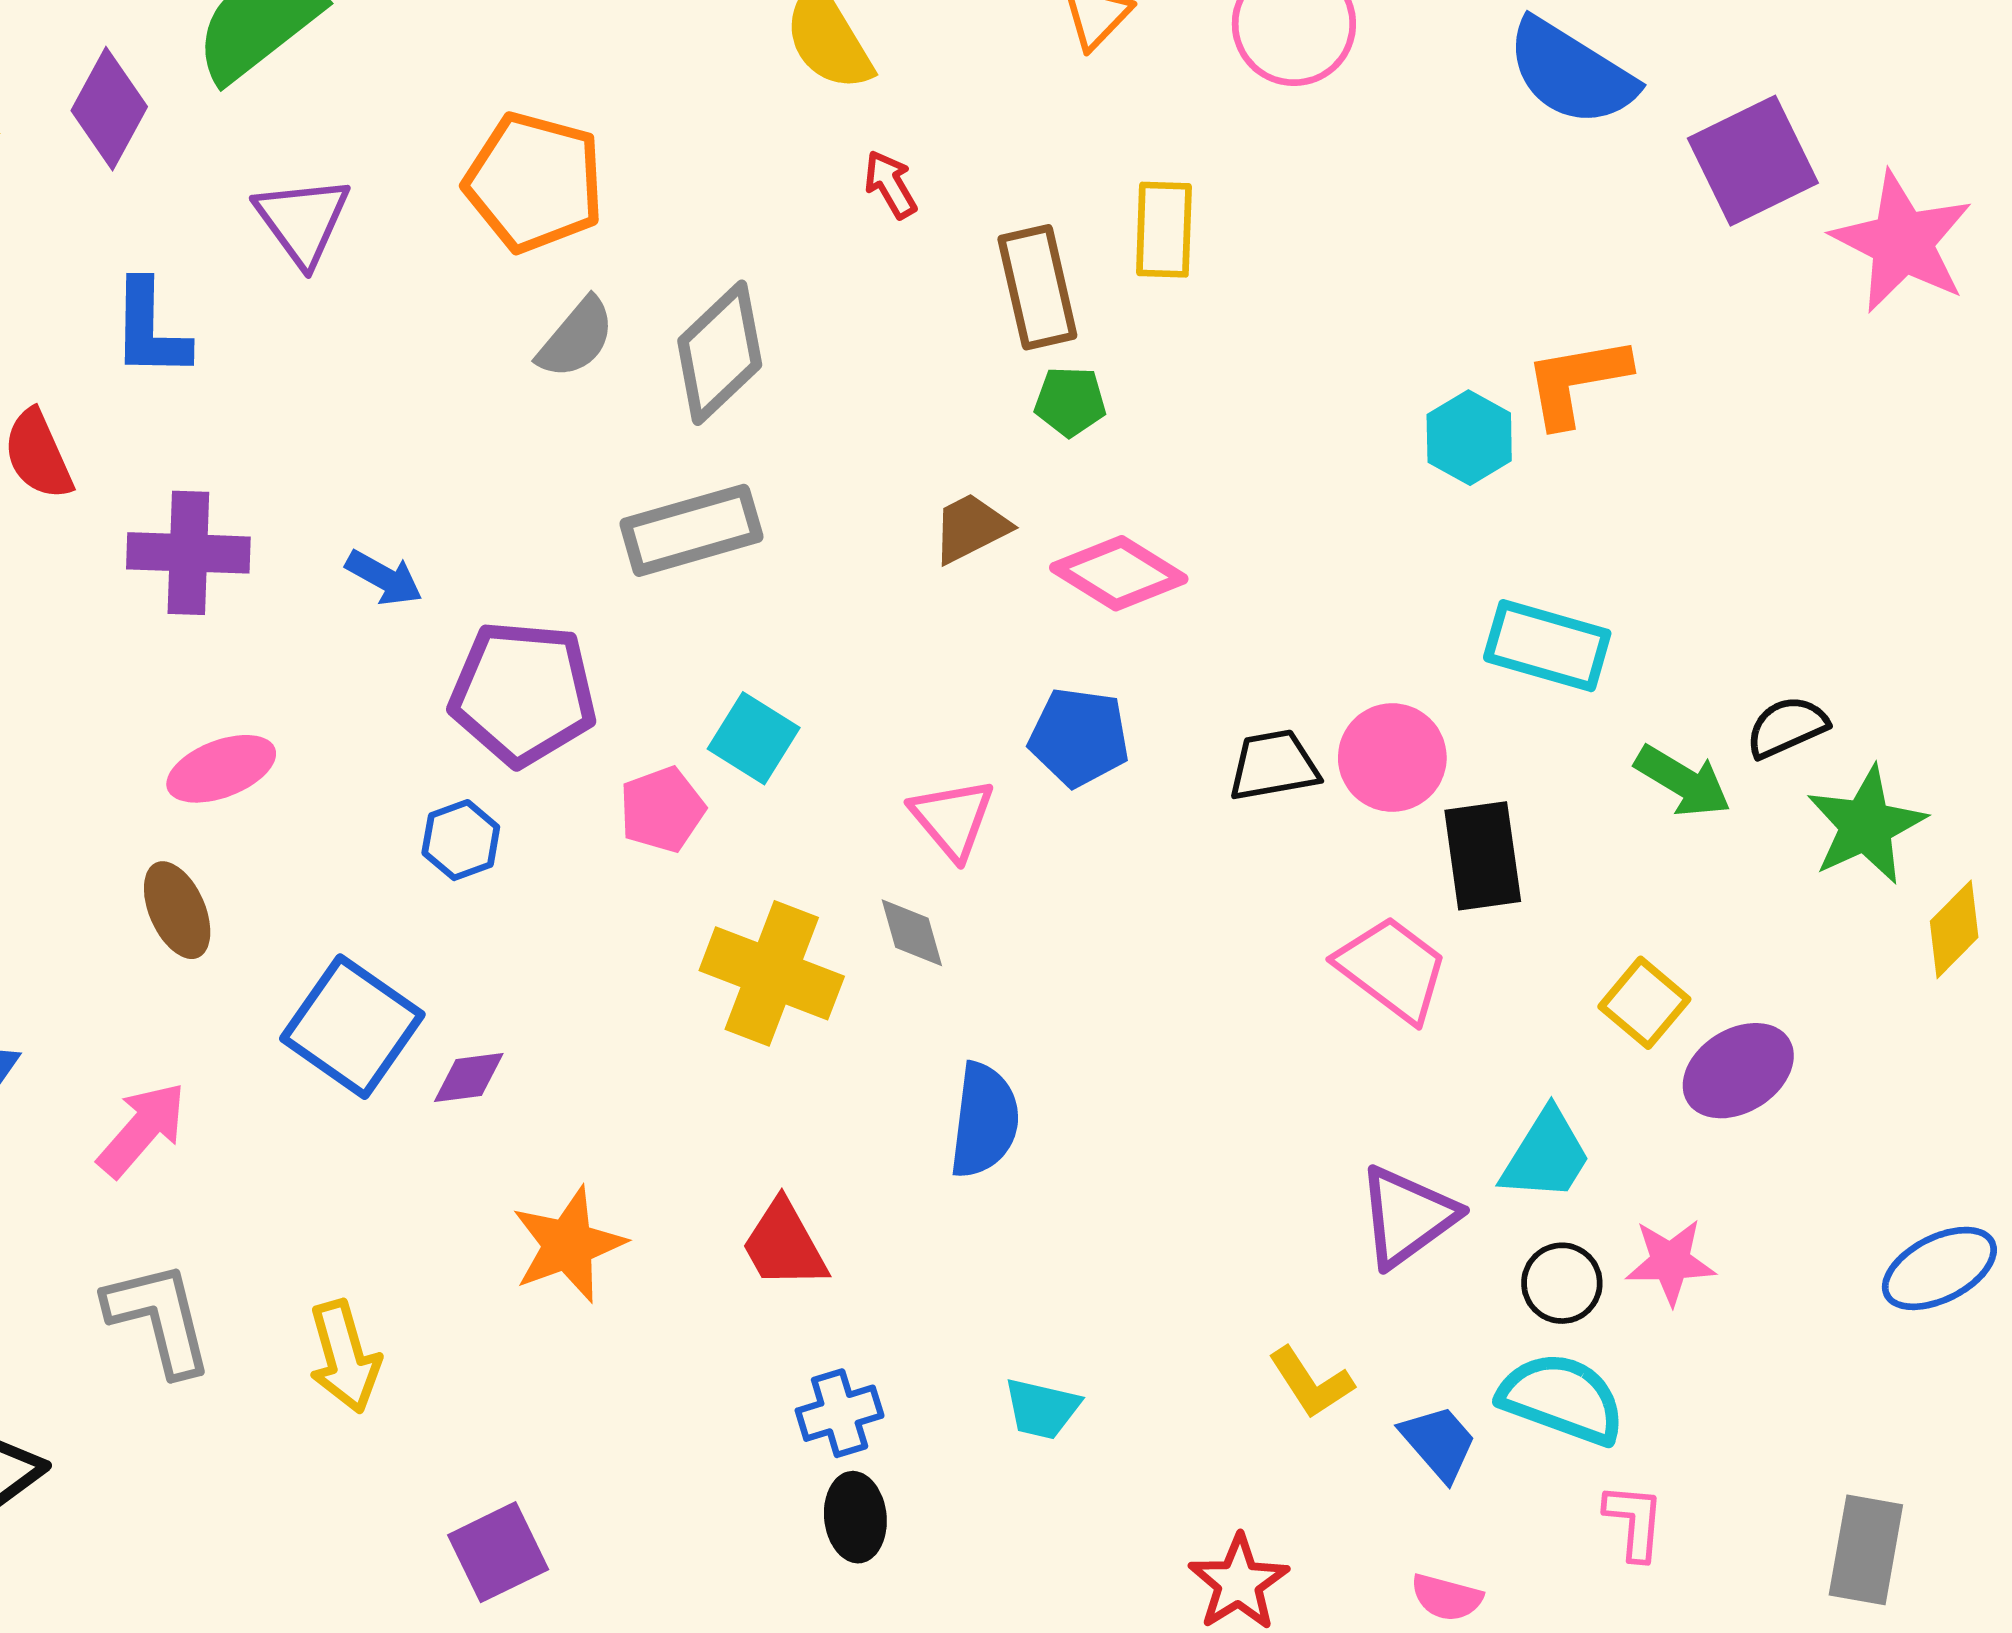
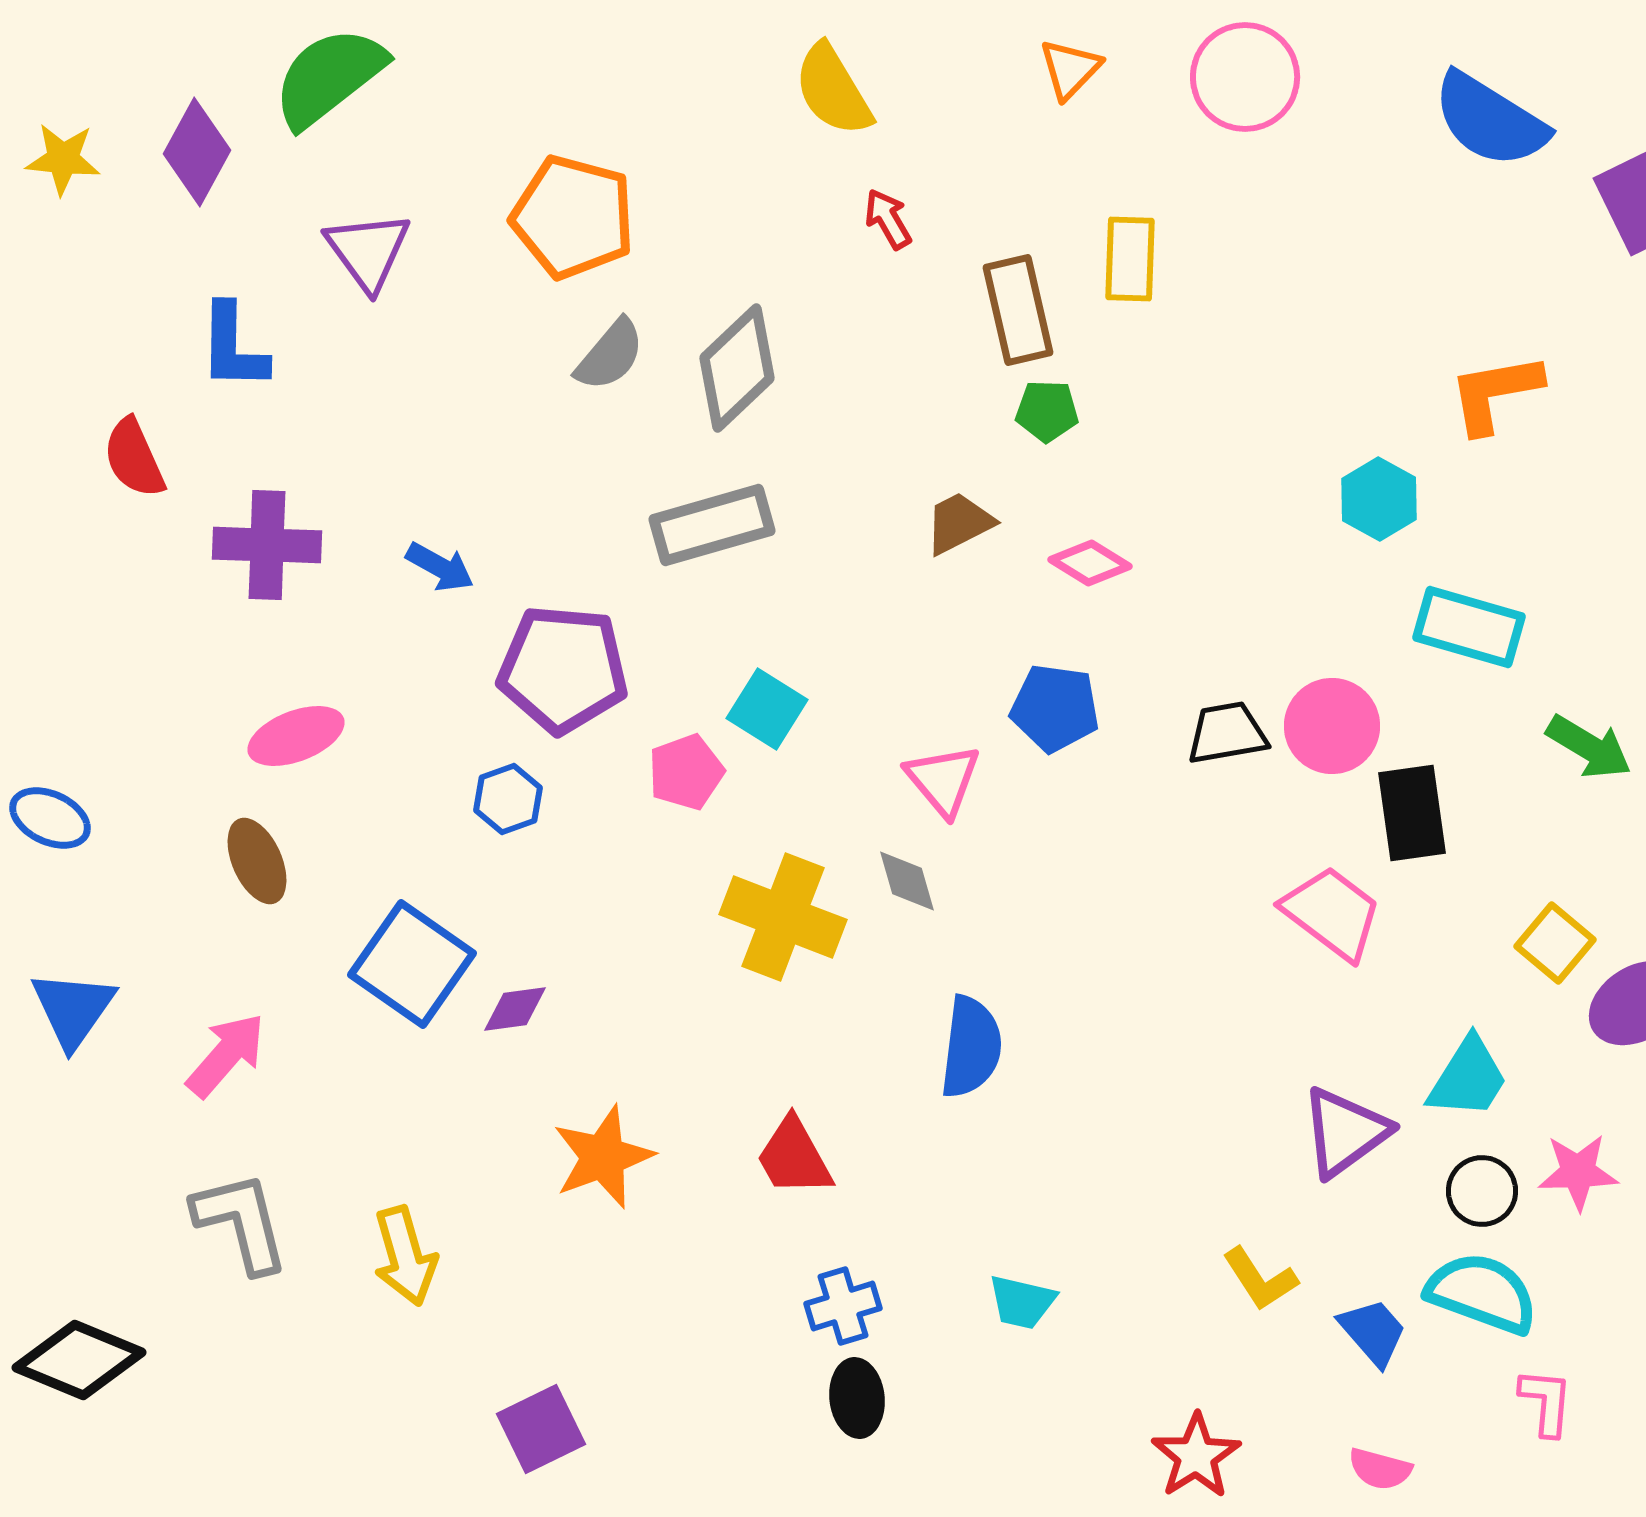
cyan hexagon: (1469, 438) -> (1379, 499), moved
pink diamond: (1119, 573) -> (1090, 563), size x0.7

